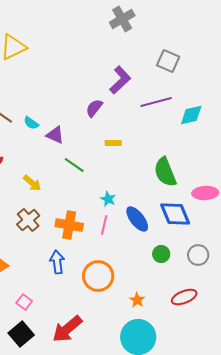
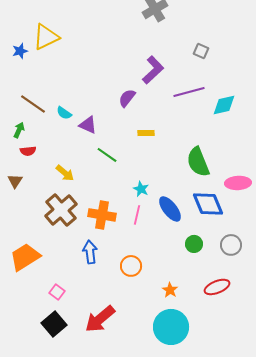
gray square: (168, 61) -> (201, 51), size x0.7
brown cross: (28, 220) -> (61, 210), size x1.4
orange circle: (98, 276) -> (131, 266), size x0.7

